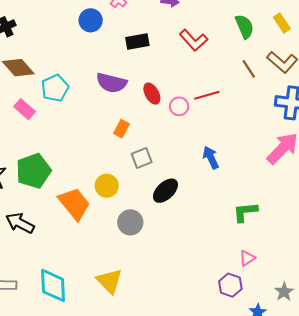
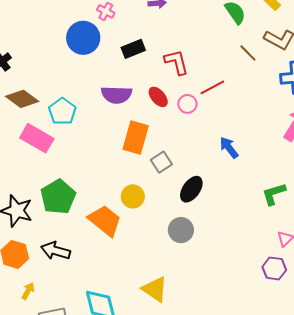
blue circle: (91, 20) -> (83, 38), size x1.4
red L-shape: (194, 40) -> (177, 62), moved, turned -140
pink rectangle: (25, 109) -> (37, 138), size x1.5
orange rectangle: (121, 129) -> (136, 137), size x1.8
gray circle: (130, 222) -> (181, 230), moved

